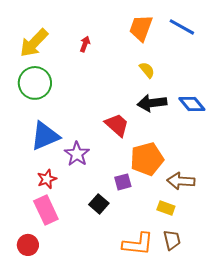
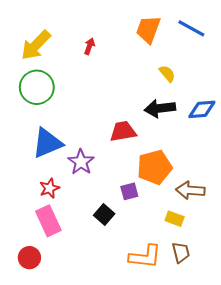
yellow semicircle: (147, 70) -> (167, 74), moved
blue diamond: (192, 104) -> (202, 109), turned -56
red trapezoid: (117, 125) -> (123, 131), turned -52

